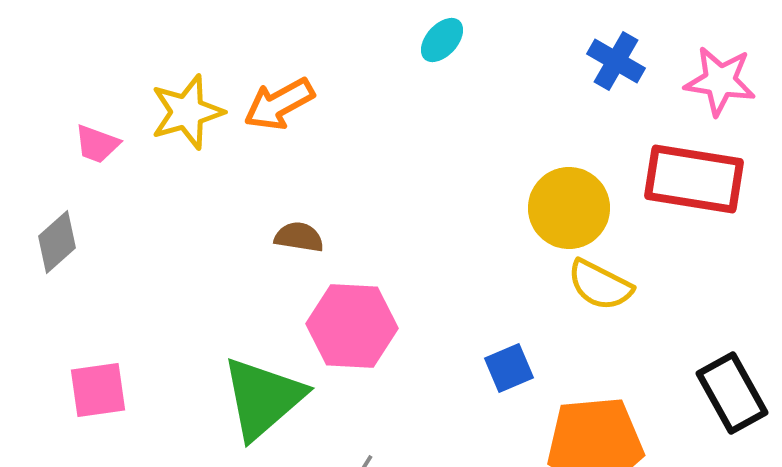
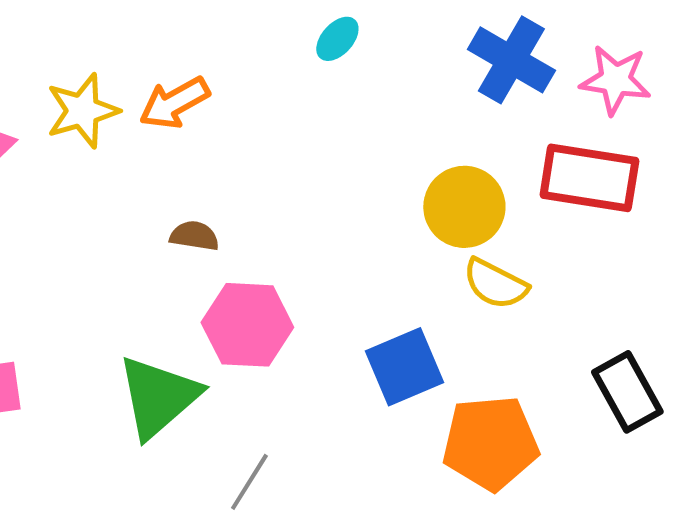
blue cross: (616, 61) -> (511, 60), size x1.5
blue square: (509, 368) -> (404, 367), size x1.6

